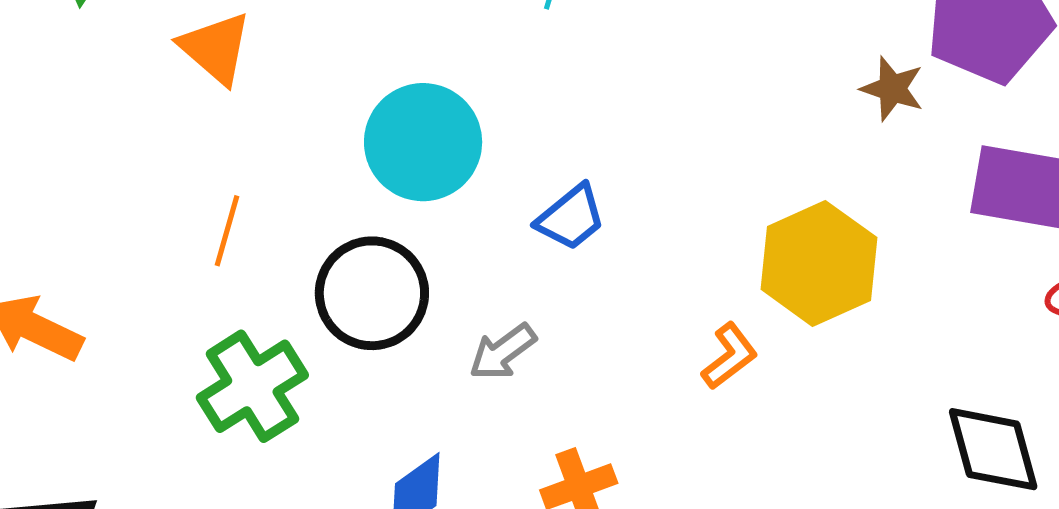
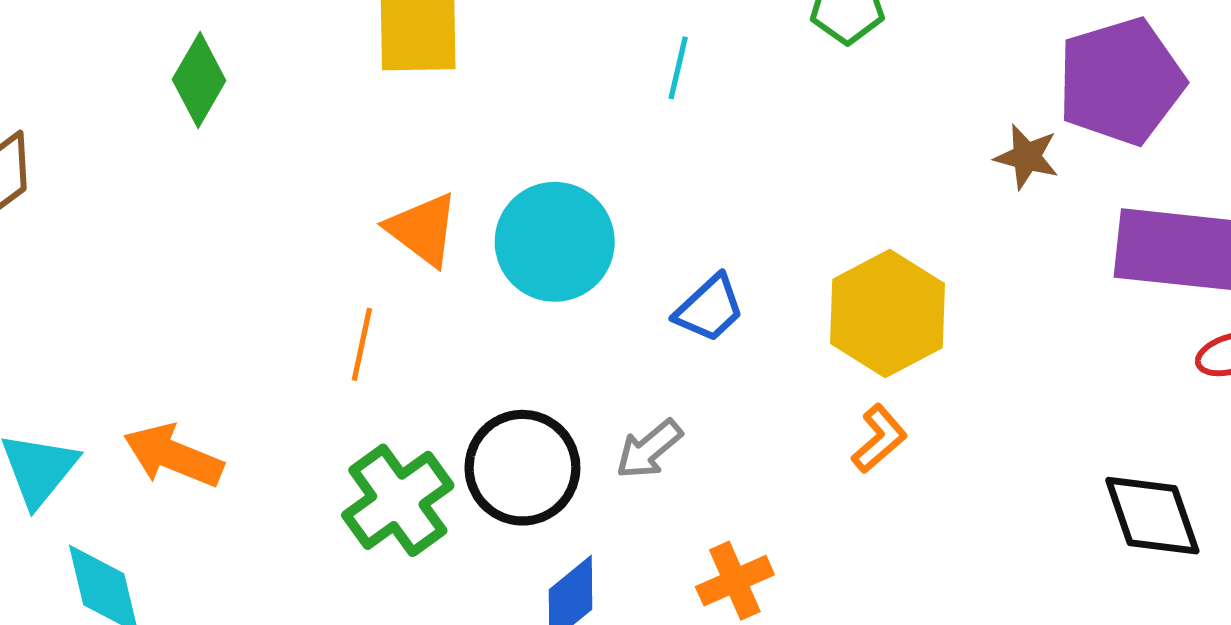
orange triangle: (216, 48) -> (423, 229), moved
yellow hexagon: (819, 263) -> (887, 314), moved
black circle: (372, 293) -> (522, 468), moved

